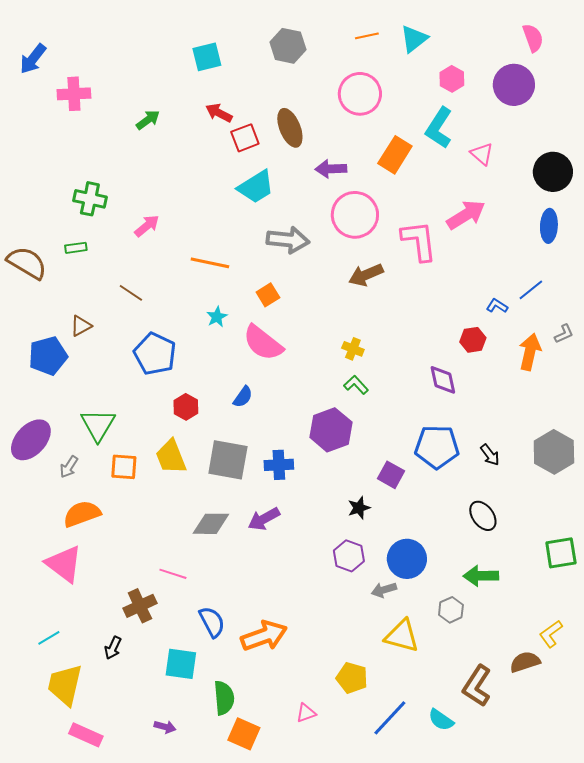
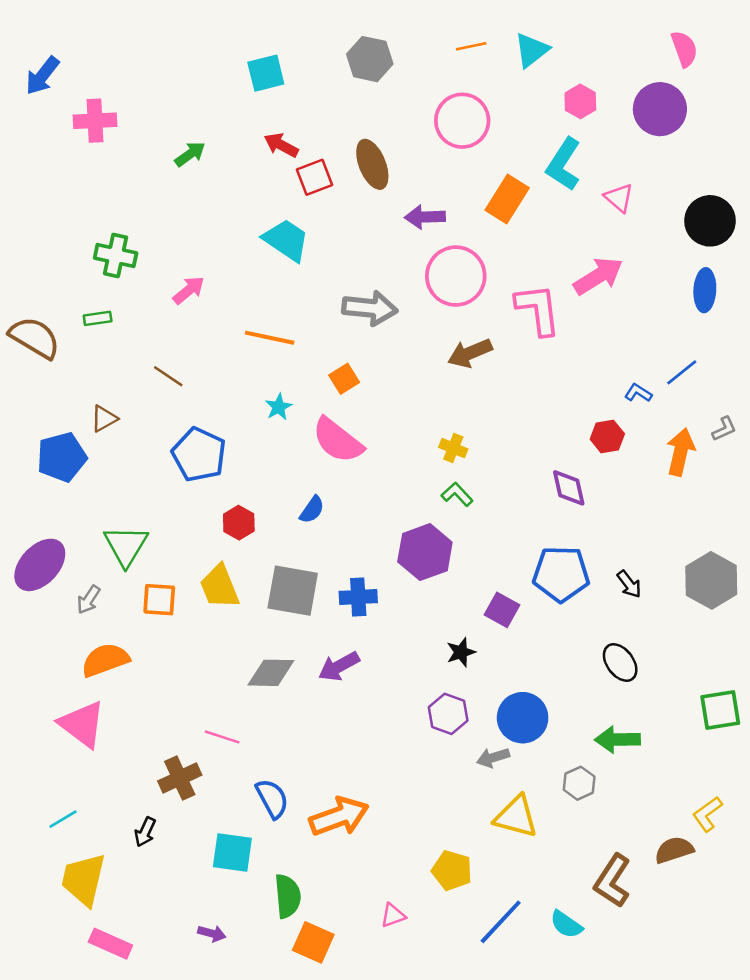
cyan trapezoid: (256, 187) -> (286, 240), moved, turned -114

